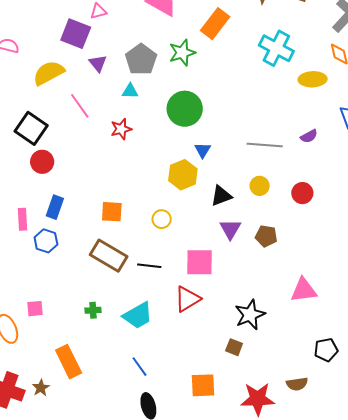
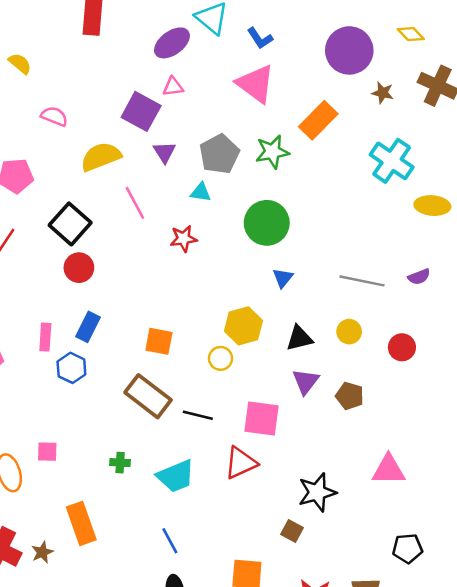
yellow hexagon: (183, 175) -> (243, 326), moved

